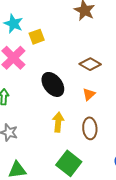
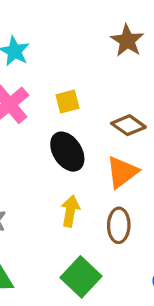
yellow square: (37, 37) -> (68, 101), moved
orange triangle: (89, 94) -> (122, 172), size x1.6

